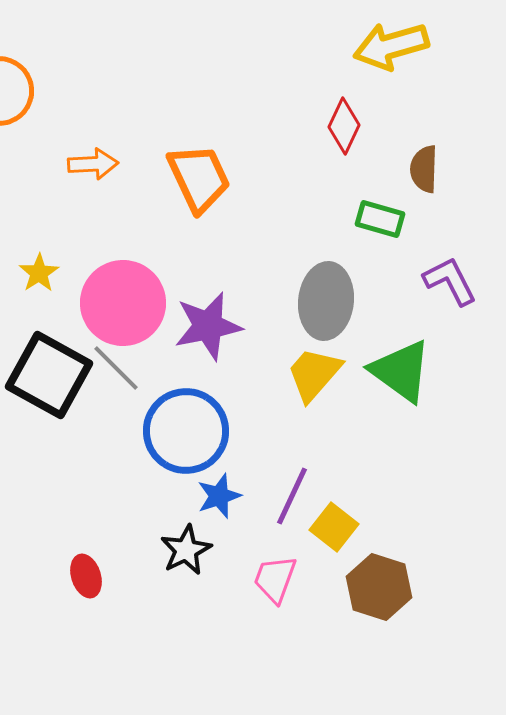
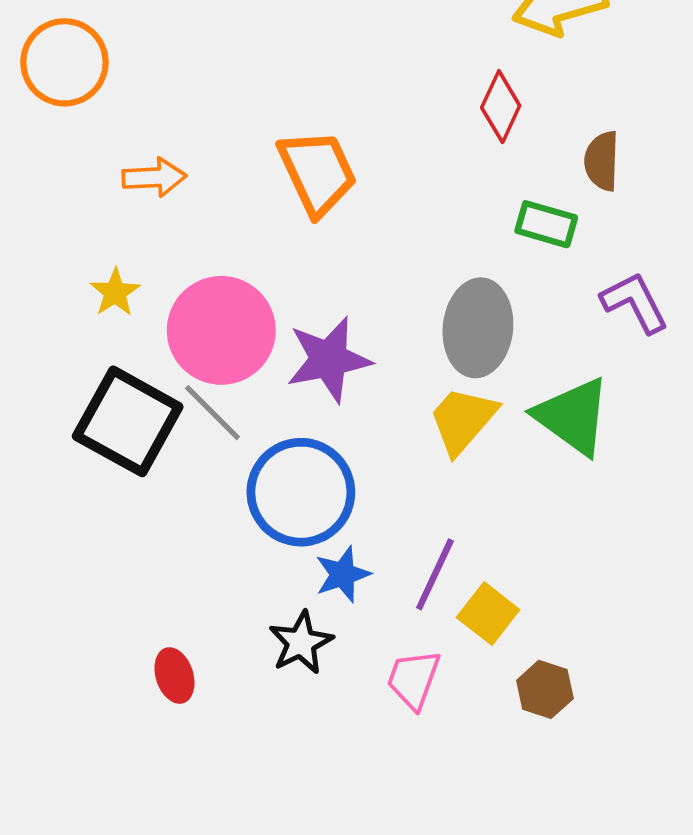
orange arrow: (93, 164) -> (154, 177), moved
brown hexagon: (379, 587) -> (545, 689), size x0.7

